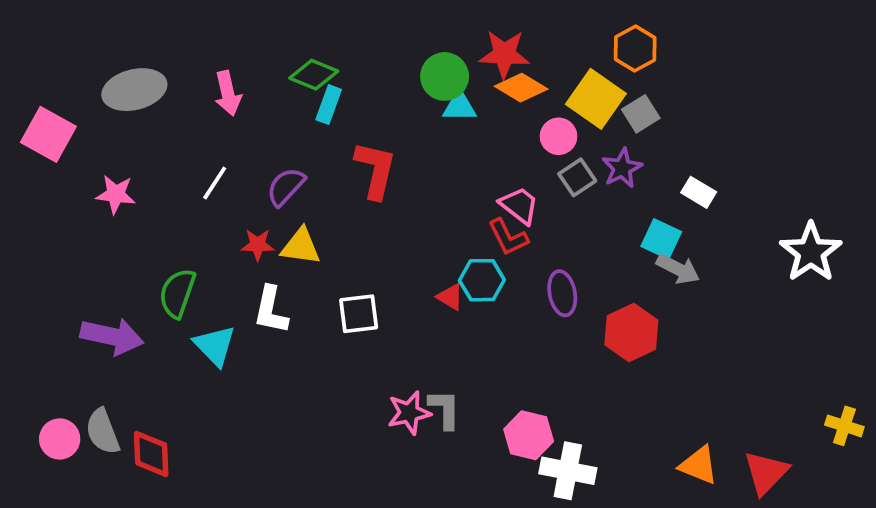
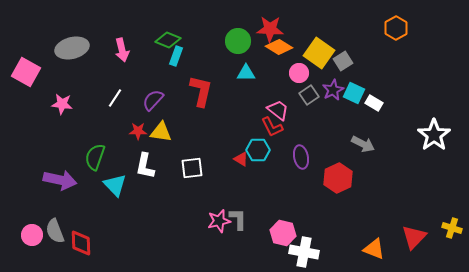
orange hexagon: (635, 48) -> (396, 28), moved
cyan triangle: (459, 106) -> (246, 73), moved
cyan square: (661, 239) -> (354, 93), moved
red triangle: (766, 473) -> (414, 237), moved

